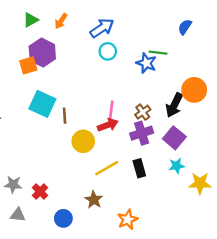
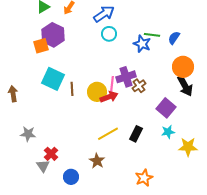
blue semicircle: (185, 27) -> (174, 38), moved
black arrow: (174, 105) -> (185, 86), moved, turned -55
purple cross: (142, 133) -> (126, 77), moved
yellow circle: (83, 141) -> (97, 92), moved
black rectangle: (139, 168) -> (136, 134), turned 42
gray star: (13, 185) -> (28, 134), moved
gray triangle: (18, 215) -> (43, 166), moved, turned 48
orange star: (128, 220) -> (144, 178), moved

